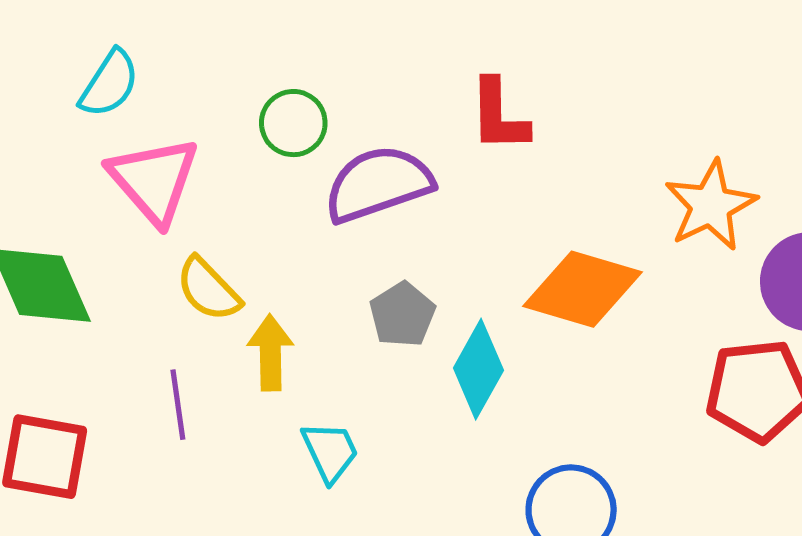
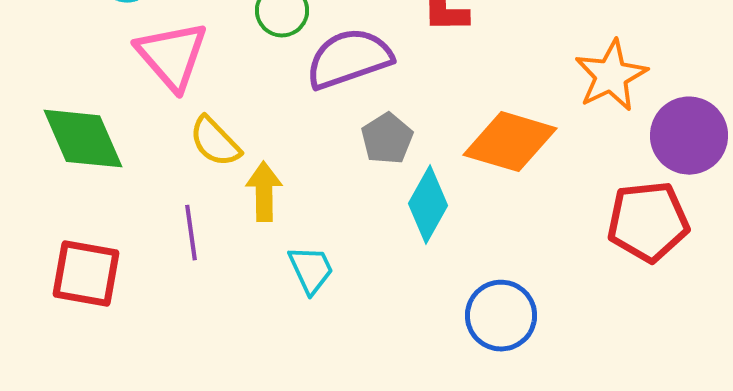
gray pentagon: (402, 315) -> (387, 139), moved

